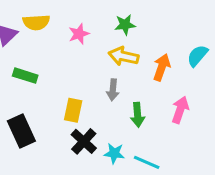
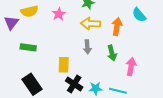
cyan semicircle: (197, 56) -> (139, 15), turned -70
pink arrow: (180, 110) -> (131, 67), moved
green arrow: (138, 115) -> (112, 53), moved

